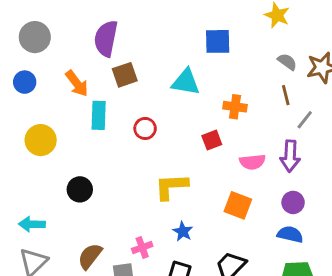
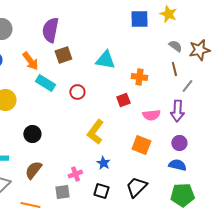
blue square: (218, 41) -> (139, 19), moved
cyan rectangle: (99, 115) -> (45, 83), turned -60
yellow L-shape: (171, 186) -> (95, 132), turned -50
brown semicircle: (90, 256) -> (33, 170), moved

